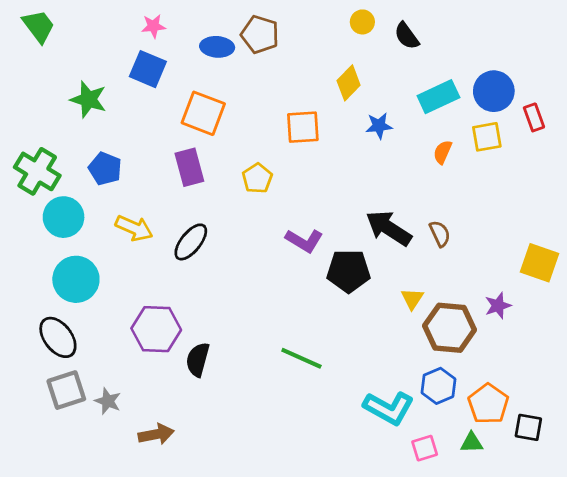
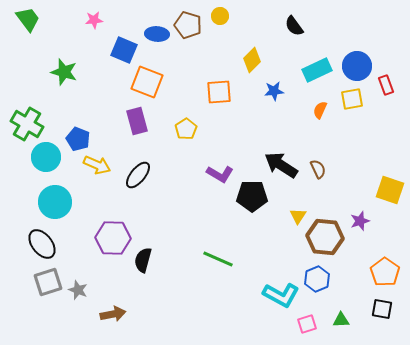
yellow circle: (362, 22) -> (220, 16), moved
pink star: (153, 26) -> (94, 20), moved
blue square: (148, 69) -> (124, 50), moved
blue pentagon: (105, 169) -> (78, 139), moved
orange pentagon: (488, 404) -> (385, 272), moved

